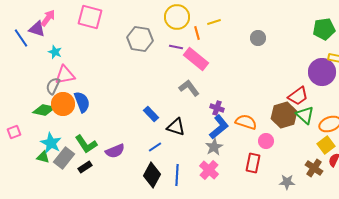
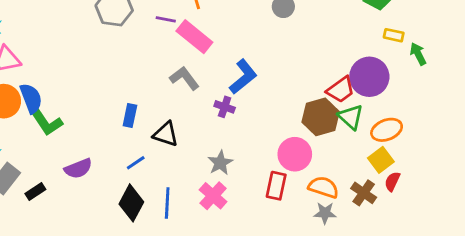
purple circle: (322, 72) -> (369, 77), moved
blue rectangle: (151, 114) -> (130, 115), turned 56
orange semicircle: (246, 122) -> (323, 187), moved
blue L-shape: (219, 127) -> (243, 77), moved
pink circle: (266, 141) -> (295, 154), size x1.5
green L-shape: (86, 144) -> (47, 123), moved

